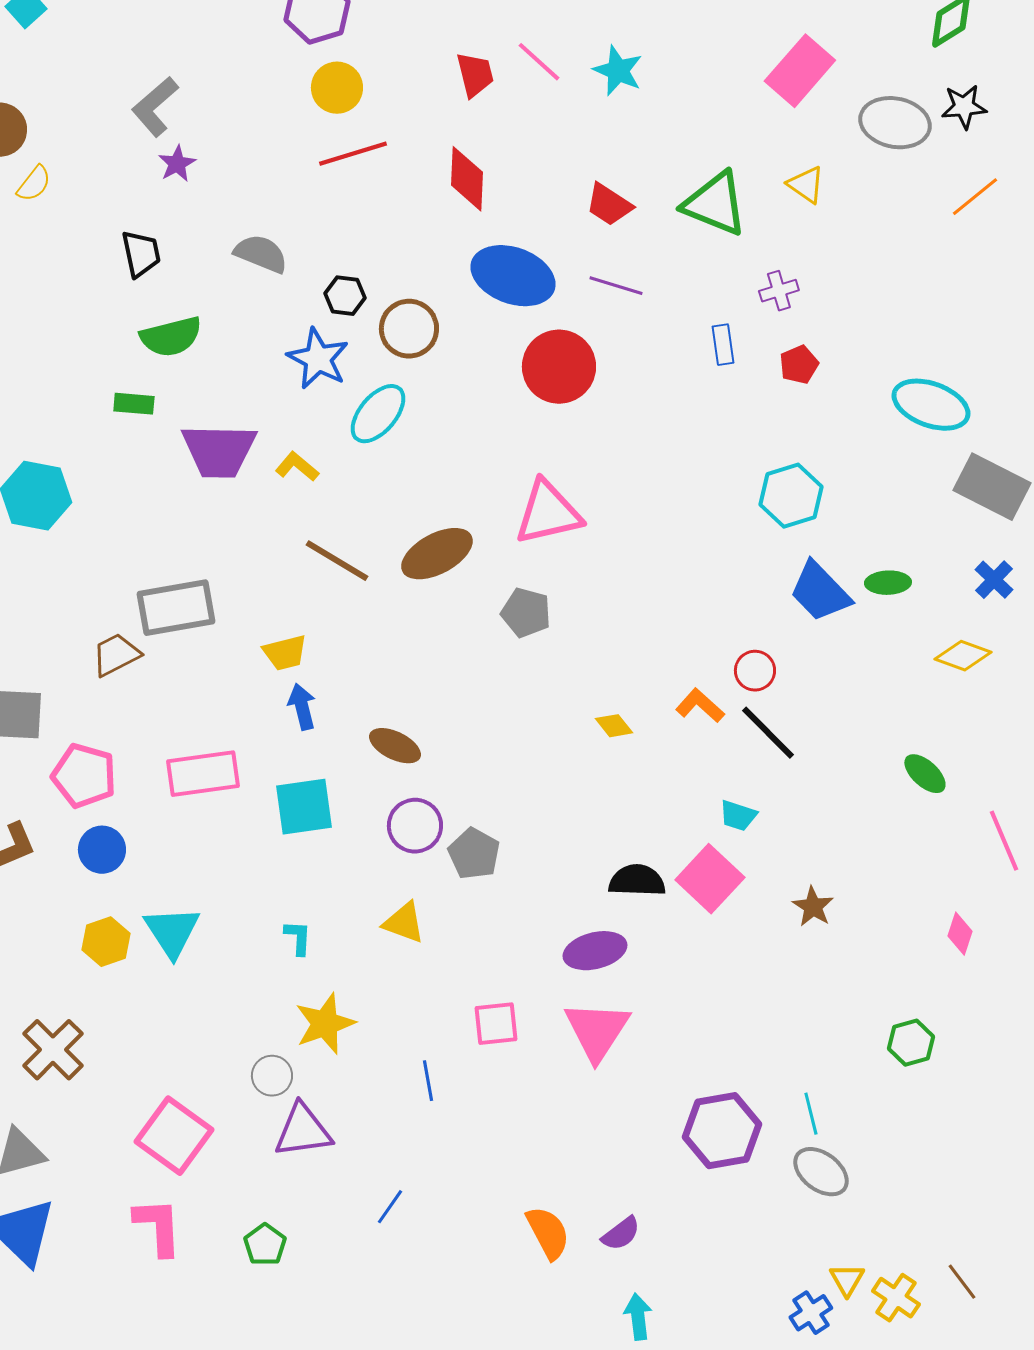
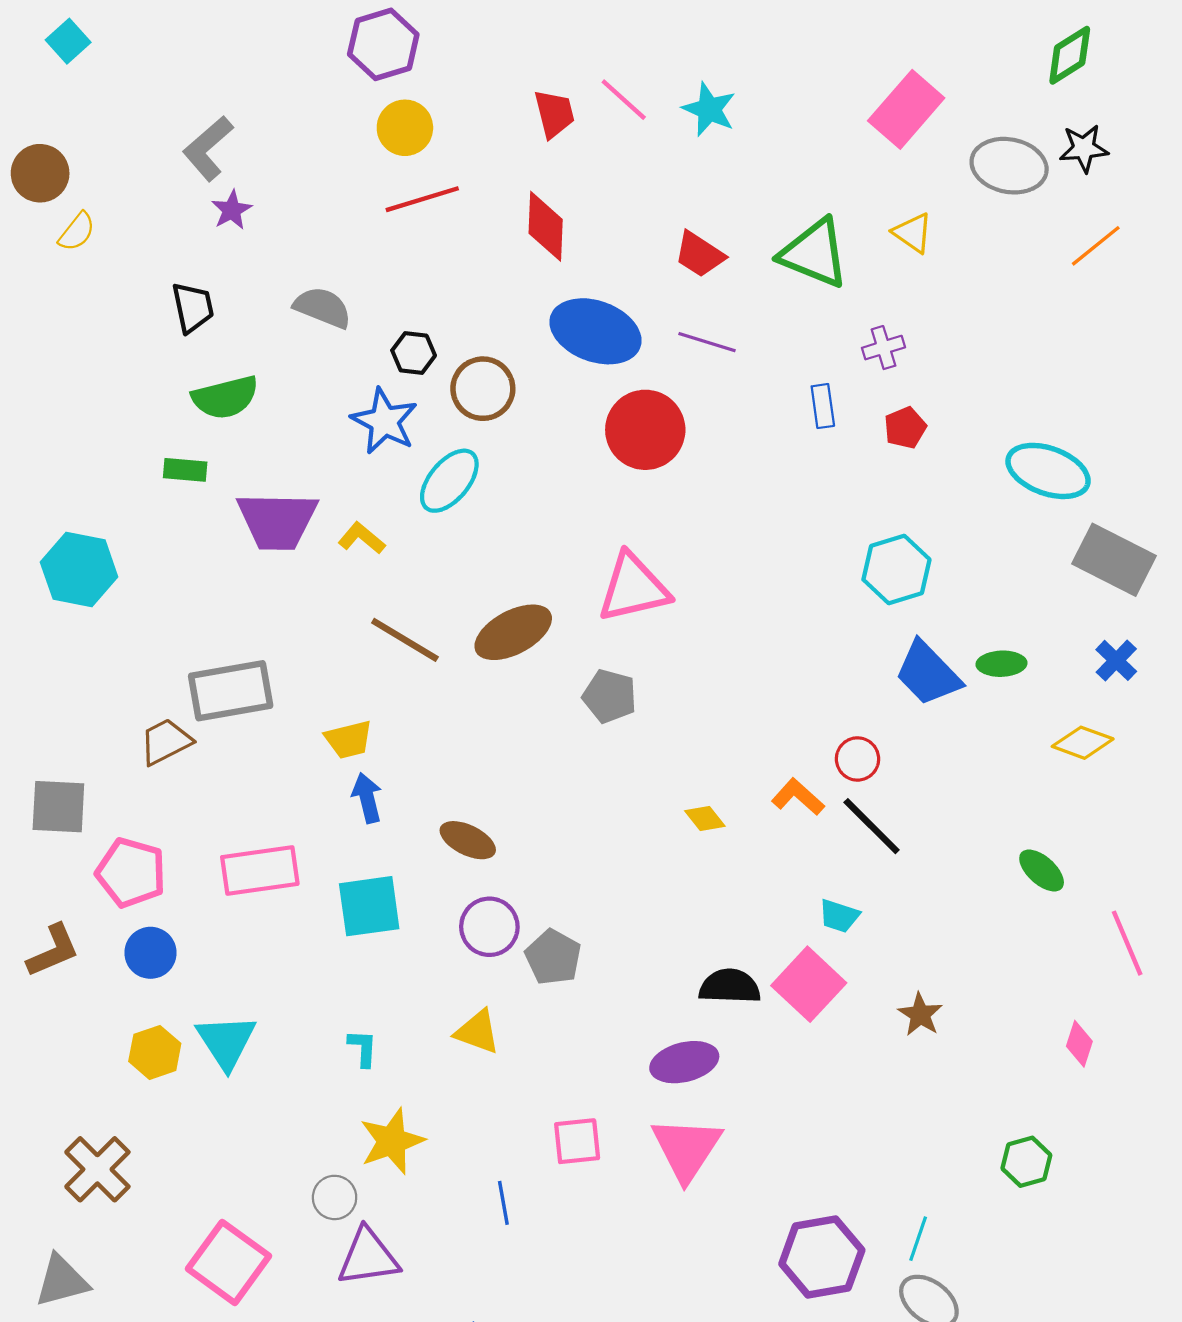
cyan line: (811, 1114) -> (918, 1239), turned 33

